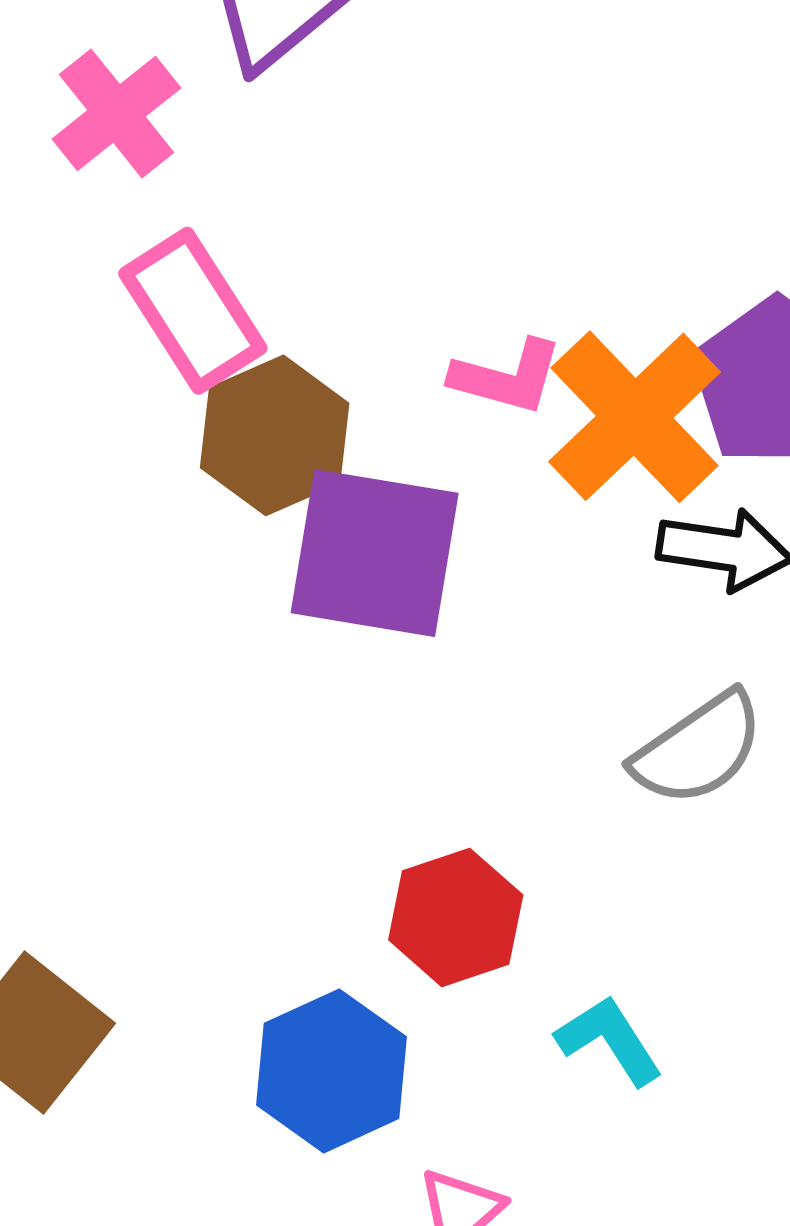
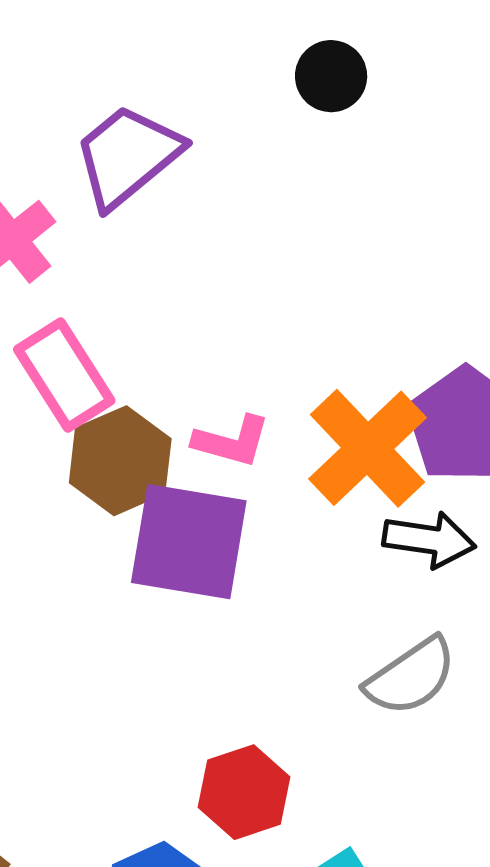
pink L-shape: (507, 377) -> (232, 441), moved

